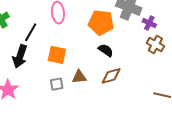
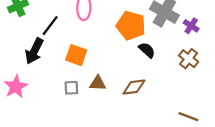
purple cross: (149, 23) -> (191, 26), moved
black semicircle: (106, 50) -> (147, 50), moved

